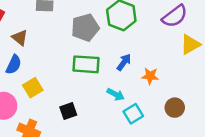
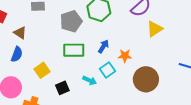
yellow square: (33, 88) -> (42, 70), moved
cyan arrow: (116, 94) -> (90, 80), moved
brown circle: (175, 108) -> (146, 79), size x1.6
cyan square: (133, 114) -> (107, 70), moved

